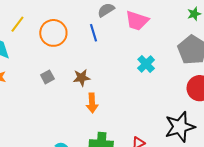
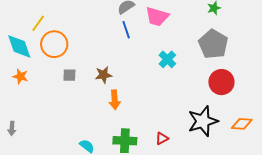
orange circle: (53, 33) -> (54, 44), moved
blue line: (94, 33) -> (126, 30), moved
gray square: (47, 77) -> (69, 75), turned 32

